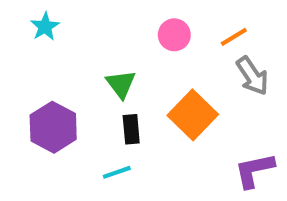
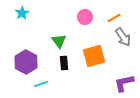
orange square: (193, 115) -> (94, 56), turned 30
cyan line: (117, 172) -> (41, 84), moved

